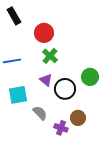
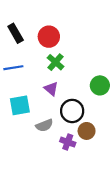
black rectangle: (14, 16) -> (16, 33), moved
black circle: (65, 89) -> (72, 111), moved
gray semicircle: (40, 113) -> (44, 125), turned 112

